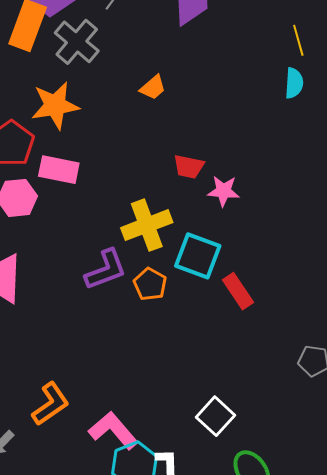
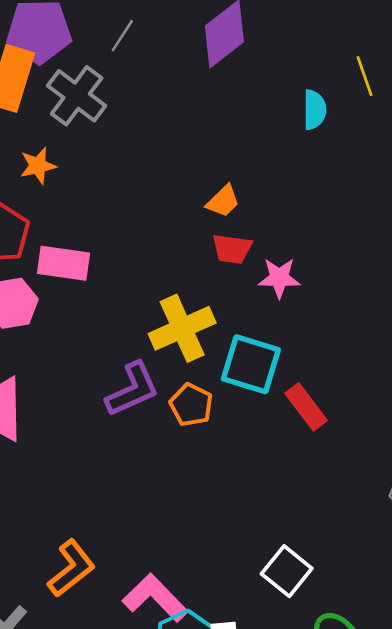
cyan semicircle: (294, 83) -> (315, 110), moved
orange trapezoid: (153, 88) -> (223, 201), moved
orange star: (55, 105) -> (38, 166), moved, size x0.6

